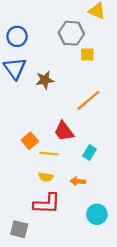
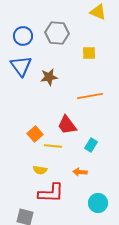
gray hexagon: (71, 33) -> (57, 33), moved
orange line: (88, 100) -> (90, 96), turned 30
yellow semicircle: (46, 177) -> (40, 170), moved

